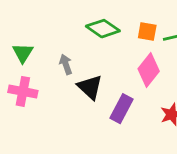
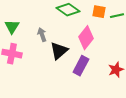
pink diamond: (149, 70) -> (86, 38), moved
black triangle: (90, 87) -> (59, 51), turned 36

